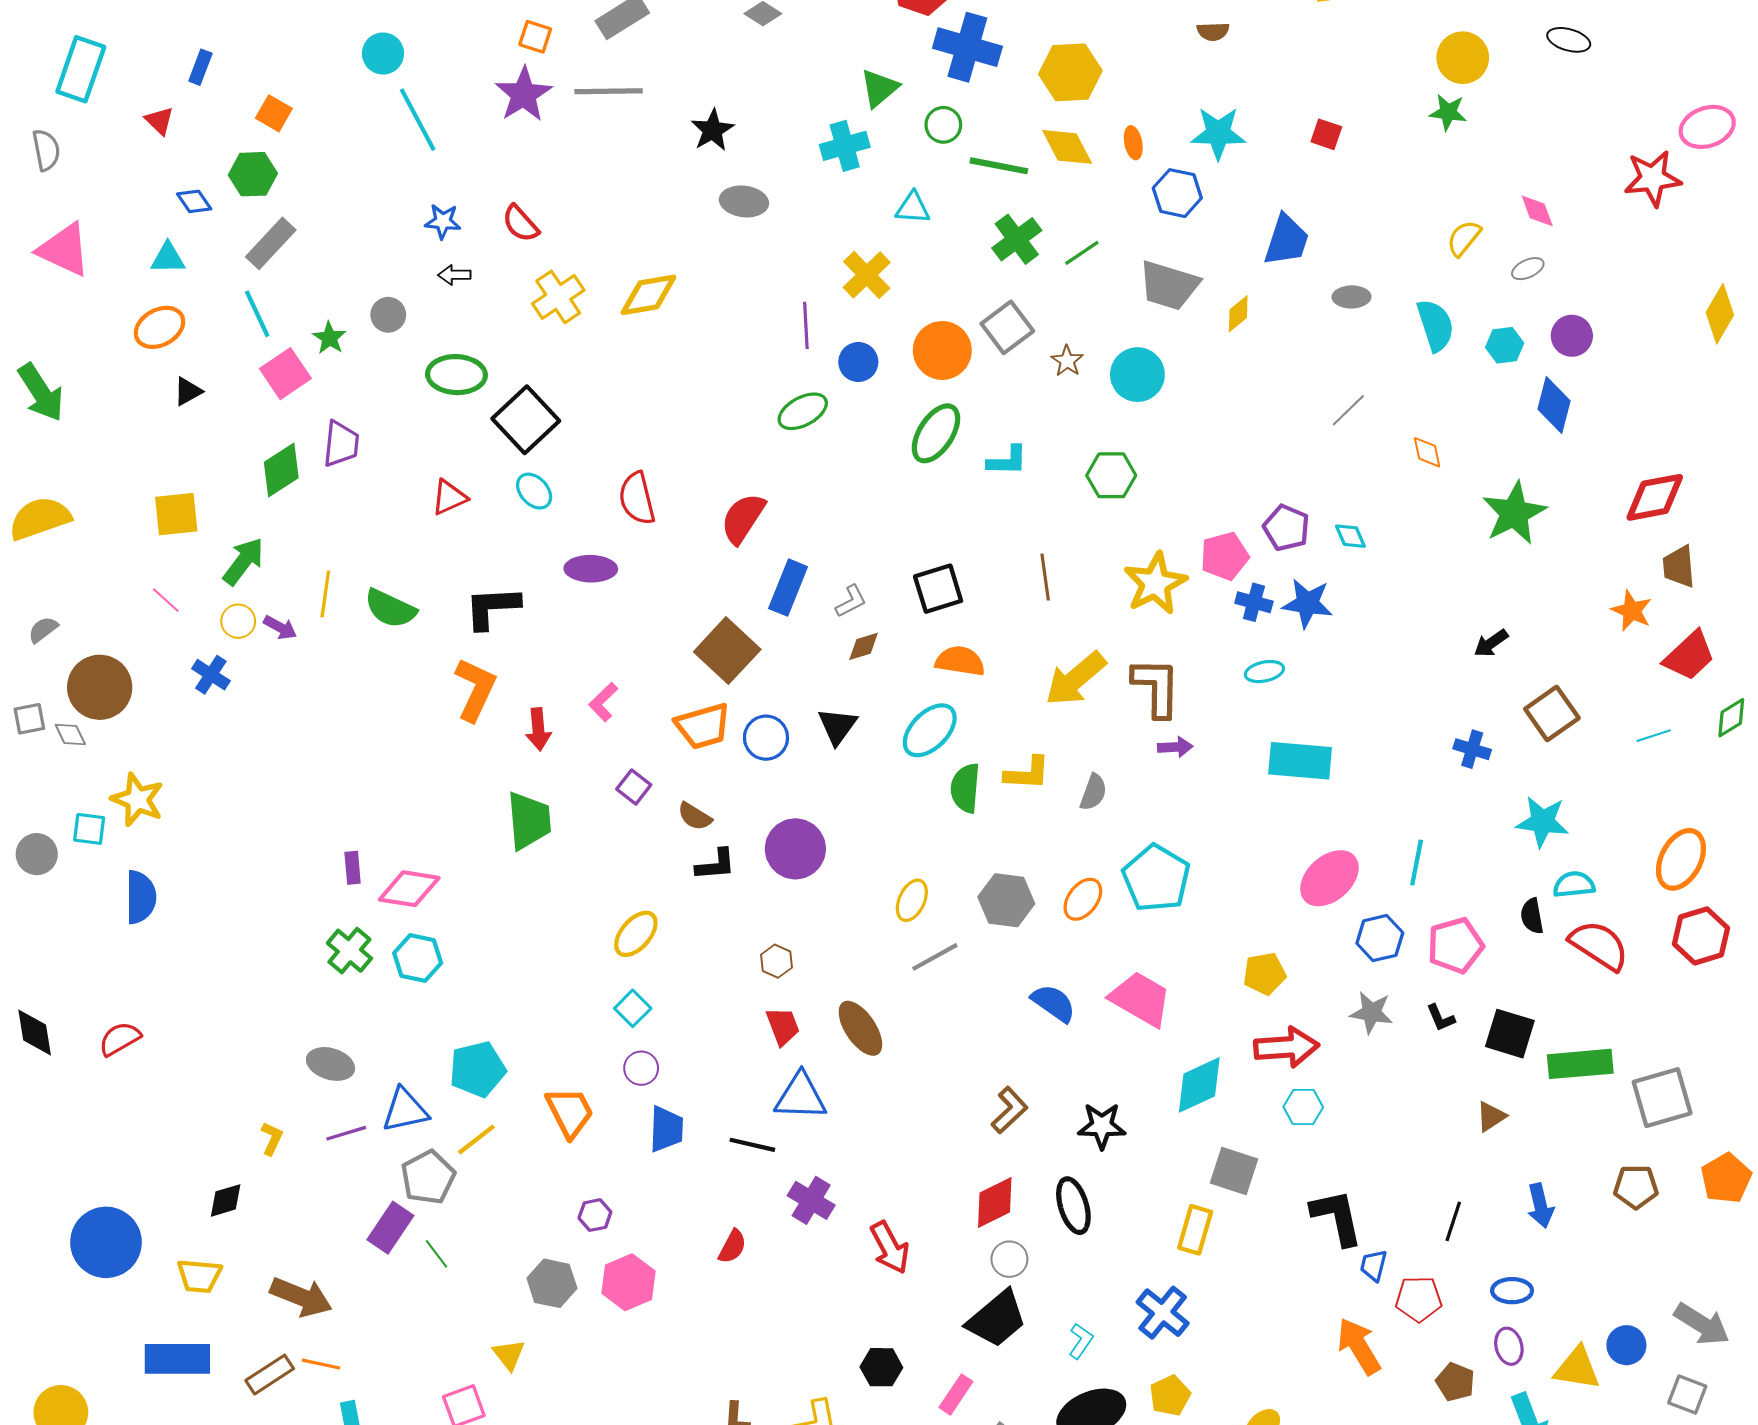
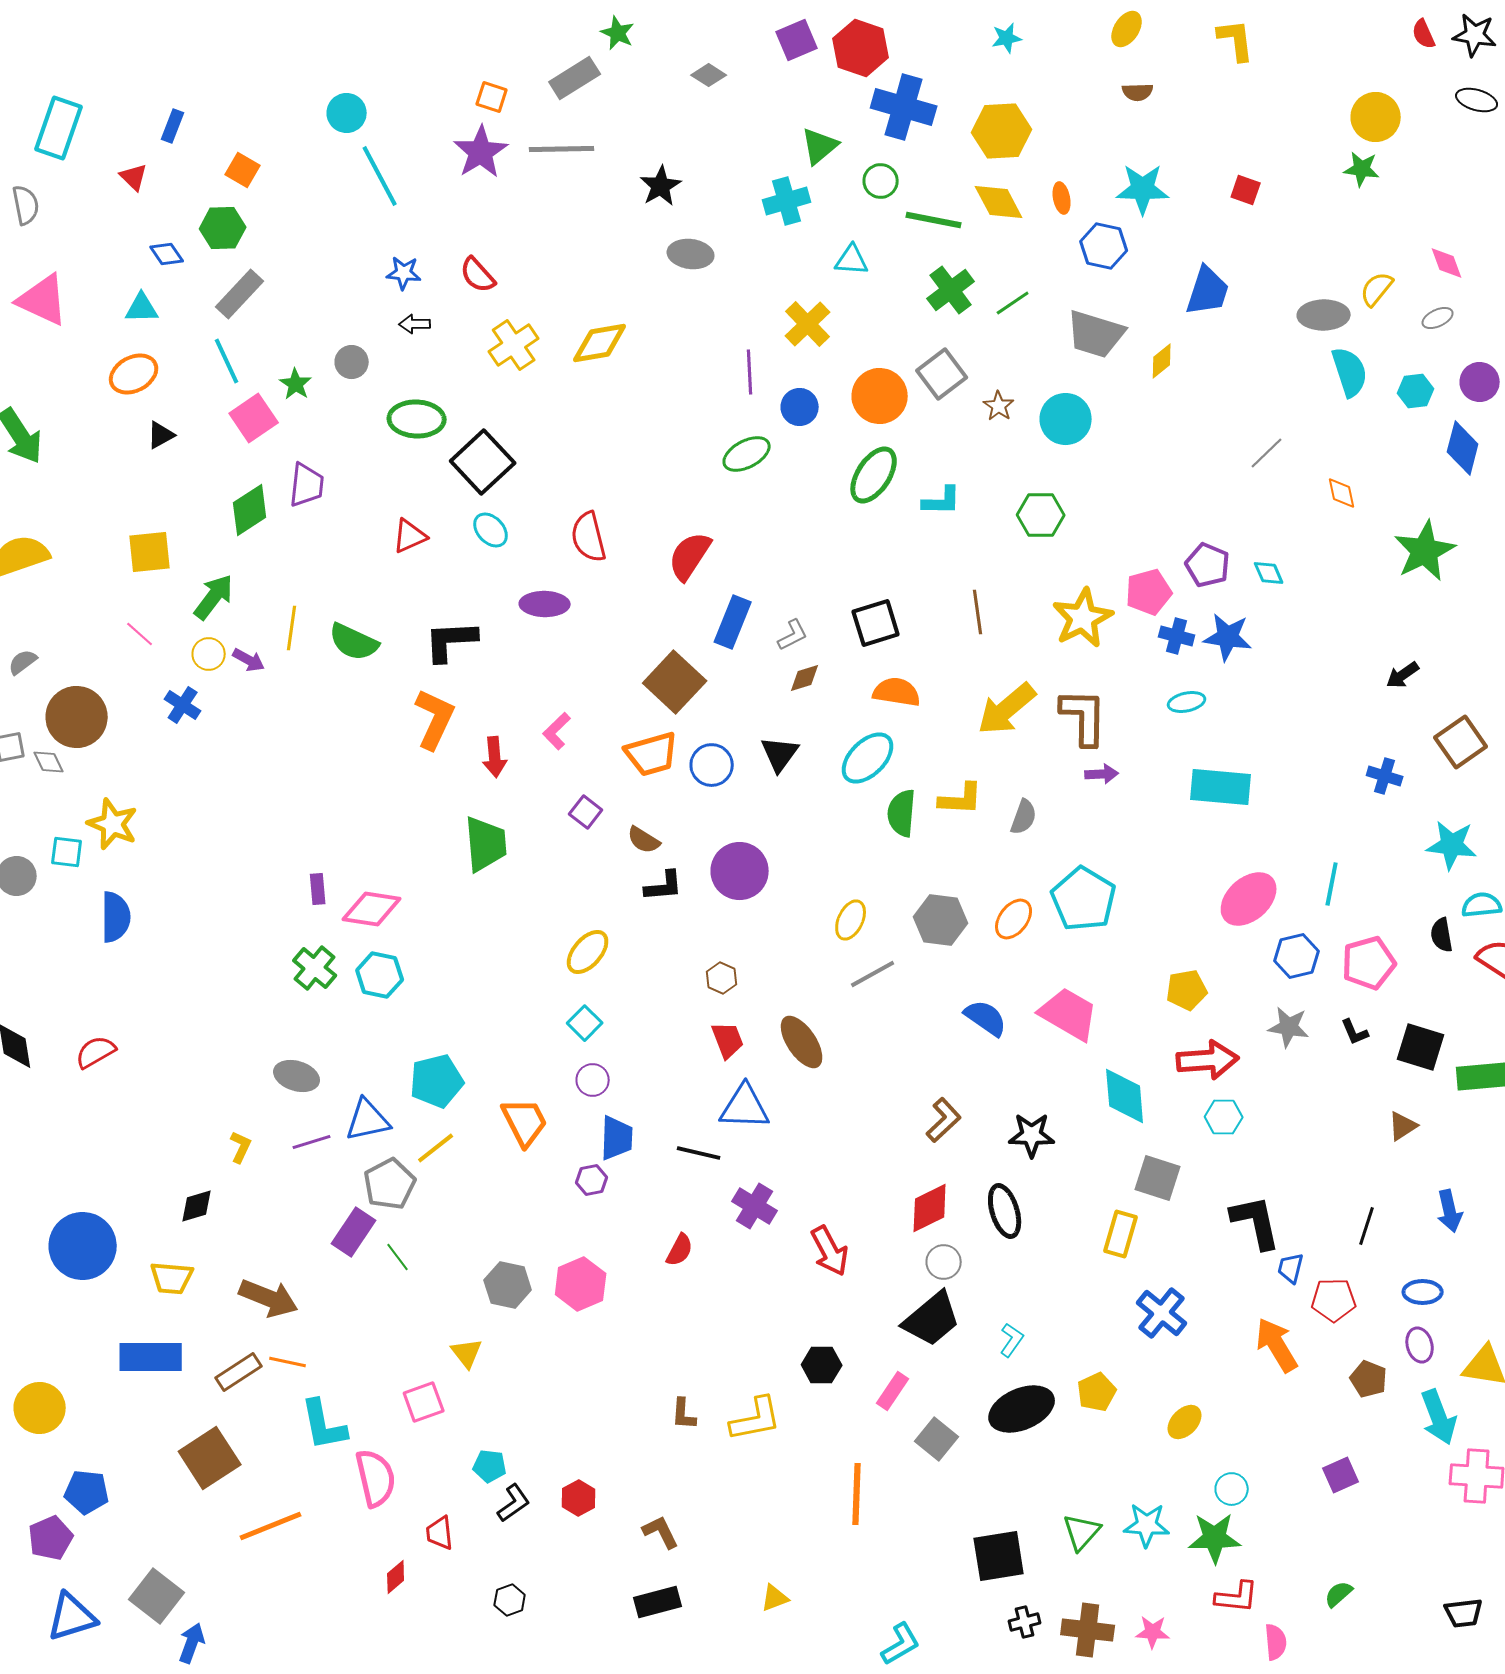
gray ellipse: (1351, 297) -> (1324, 315), moved, size x1.4
cyan diamond: (1199, 1085) -> (1125, 1096), turned -70
purple hexagon: (595, 1215) -> (592, 1180), moved
blue cross: (1163, 1313) -> (1162, 1313), moved

